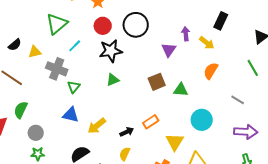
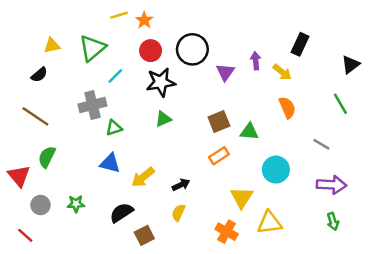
purple triangle: (169, 50) -> (225, 72), moved
yellow triangle: (35, 52) -> (52, 46), moved
gray cross: (57, 69) -> (92, 105), turned -35
orange semicircle: (211, 71) -> (287, 108), turned 126
green triangle: (74, 87) -> (114, 128), turned 32
orange rectangle: (151, 122) -> (219, 156), moved
gray circle: (36, 133) -> (40, 205), moved
green star: (38, 154) -> (76, 204), moved

